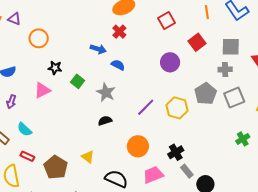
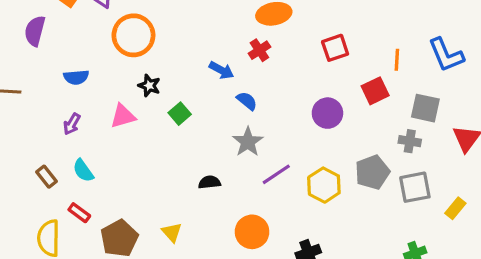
orange line: (207, 12) -> (397, 60), moved
orange circle: (39, 38) -> (133, 35), size x1.4
gray star: (106, 92) -> (248, 142), moved

